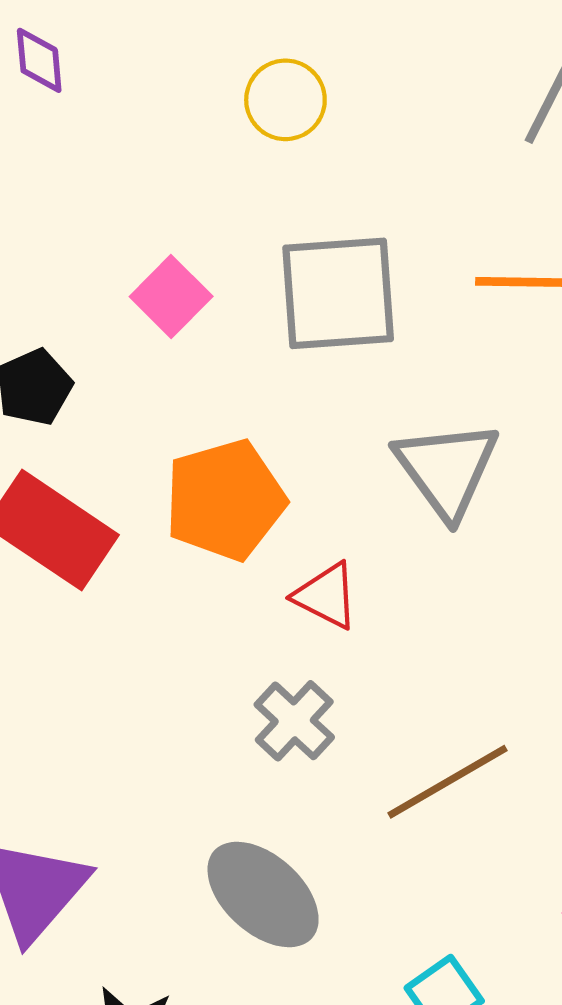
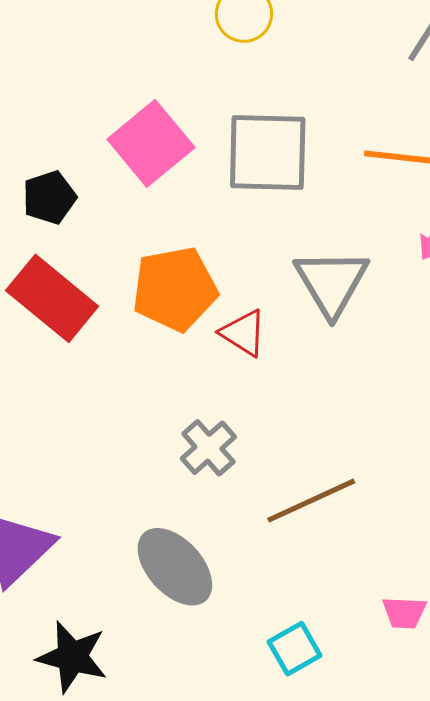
pink square: (171, 296) -> (151, 143), size x1.5
red triangle: (326, 596) -> (243, 333), moved

